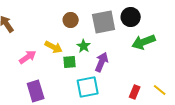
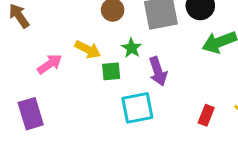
purple arrow: (102, 62) -> (158, 71), turned 138
purple rectangle: (36, 91) -> (31, 114), moved

